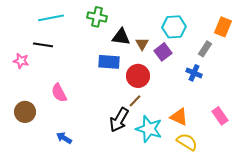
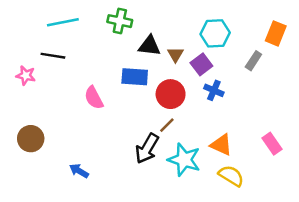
blue cross: (194, 73) -> (214, 90), moved
pink semicircle: (59, 93) -> (94, 98), moved

